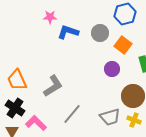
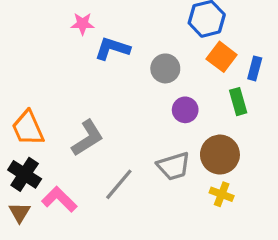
gray circle: (100, 33) -> (165, 68), moved
orange square: (123, 45) -> (222, 57), moved
gray trapezoid: (110, 117) -> (174, 166), moved

